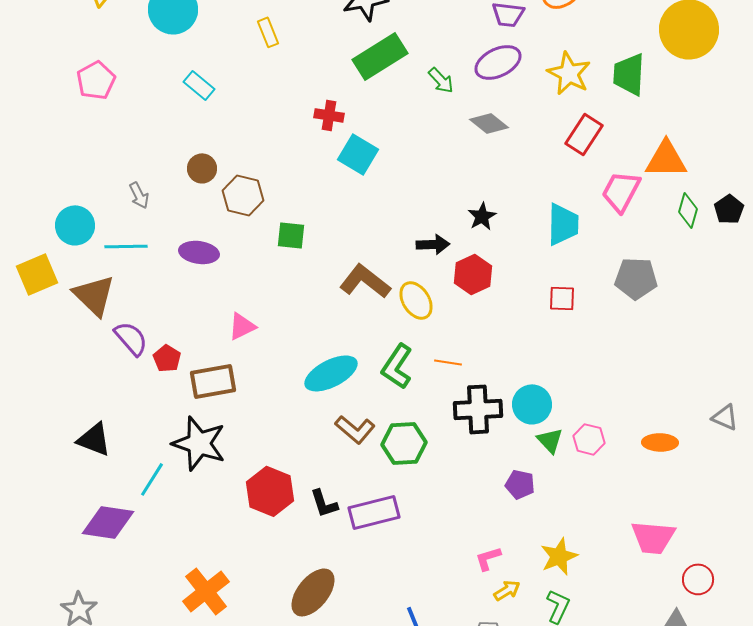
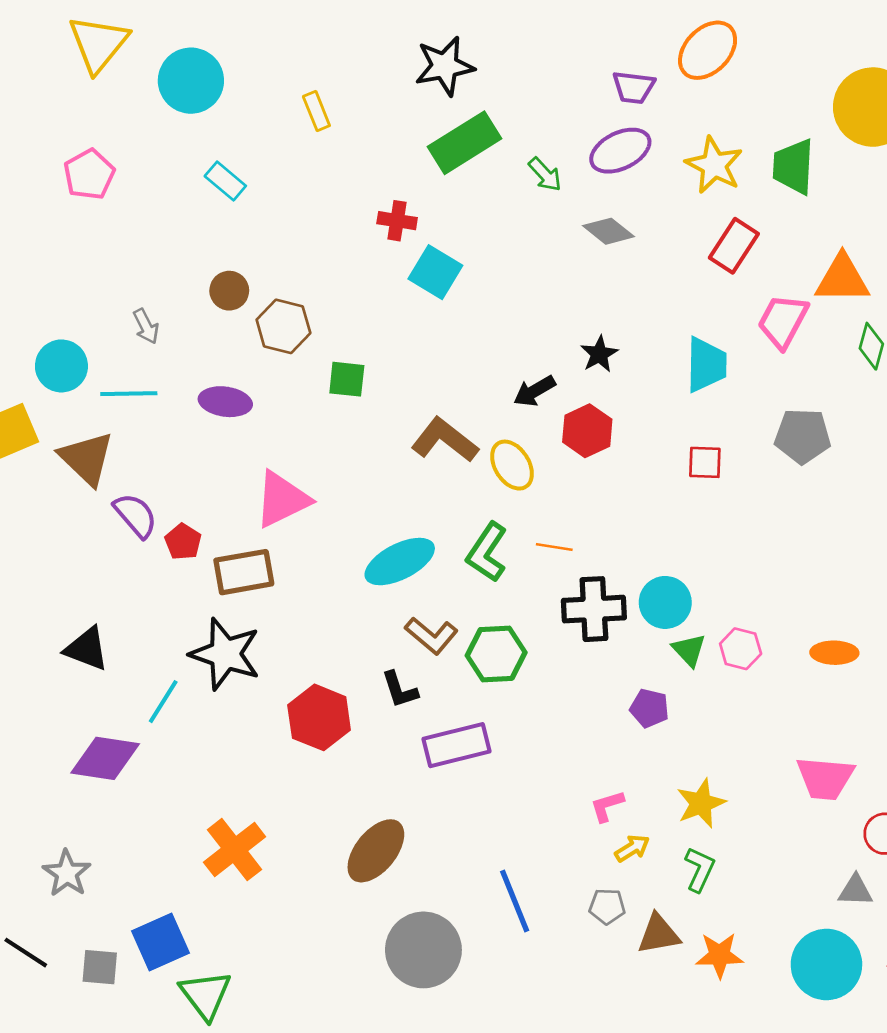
black arrow: (433, 244) -> (534, 391), turned 152
pink triangle: (242, 326) -> (282, 499), size x1.6
black L-shape: (324, 503) -> (400, 690), moved

